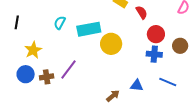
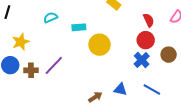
red semicircle: (142, 12) -> (149, 20), moved
cyan semicircle: (60, 23) -> (50, 17), turned 32
cyan rectangle: (89, 29) -> (79, 27), size x0.6
blue cross: (154, 54) -> (142, 60), turned 35

